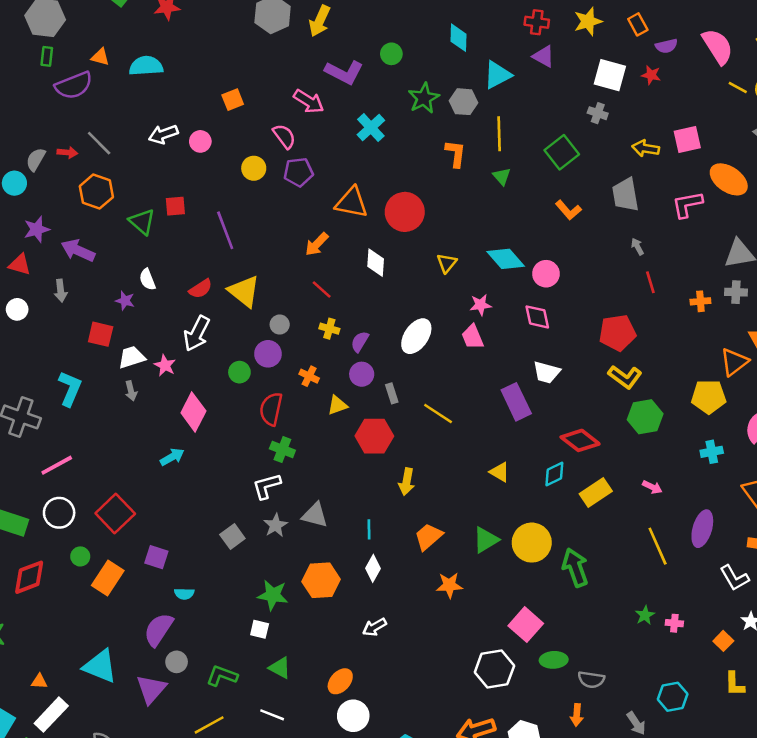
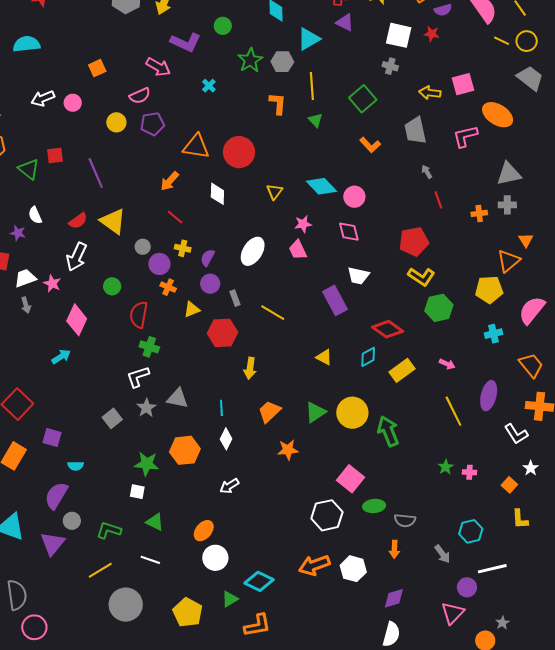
cyan cross: (371, 128) -> (209, 86), size x0.6
pink semicircle: (284, 136) -> (140, 96), turned 105
purple circle: (268, 354) -> (159, 264), moved

